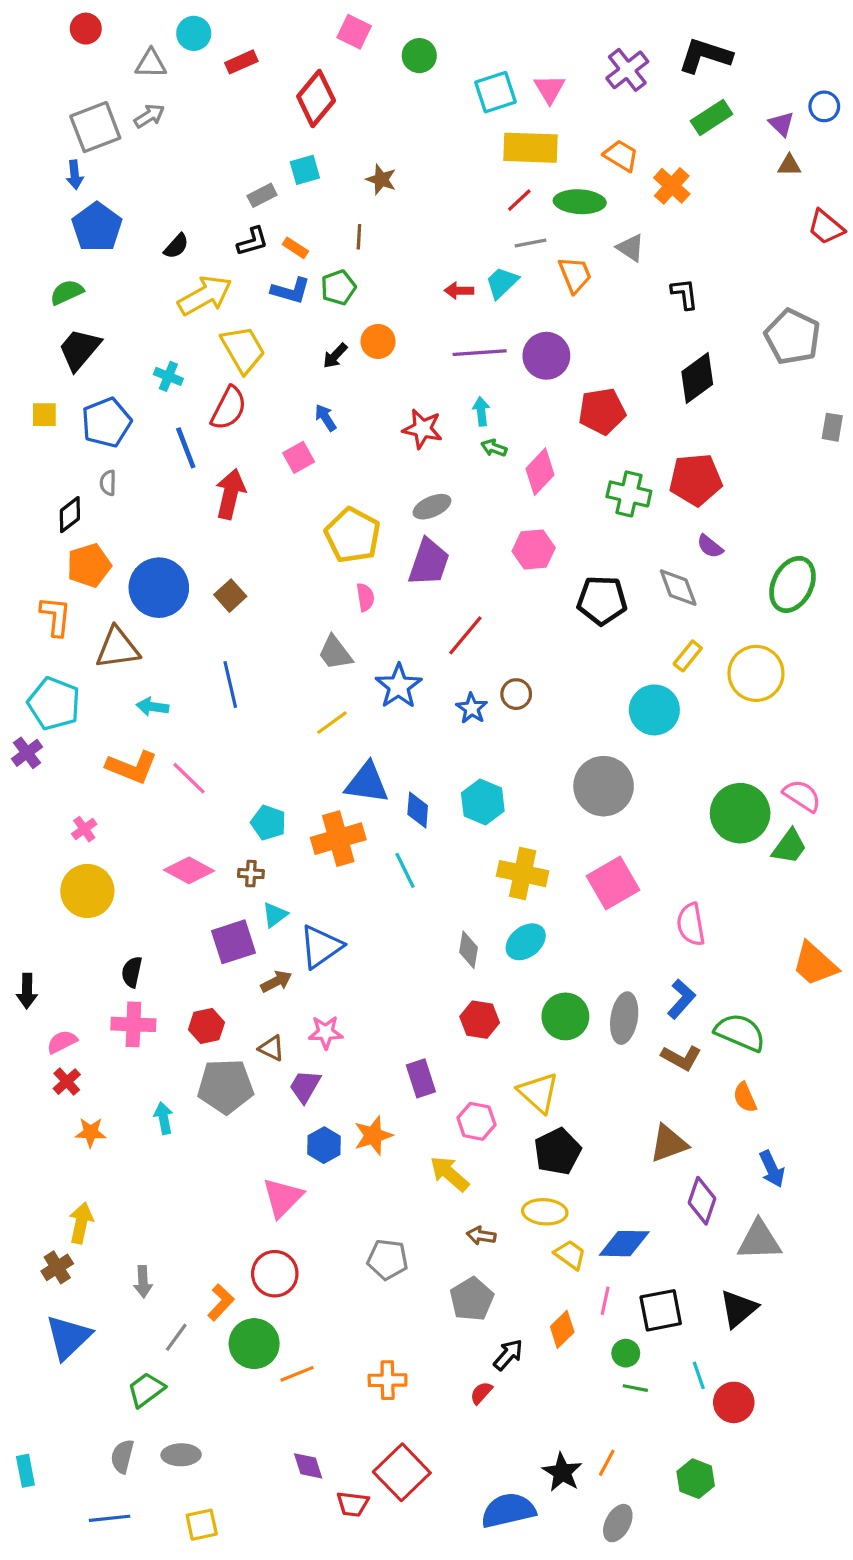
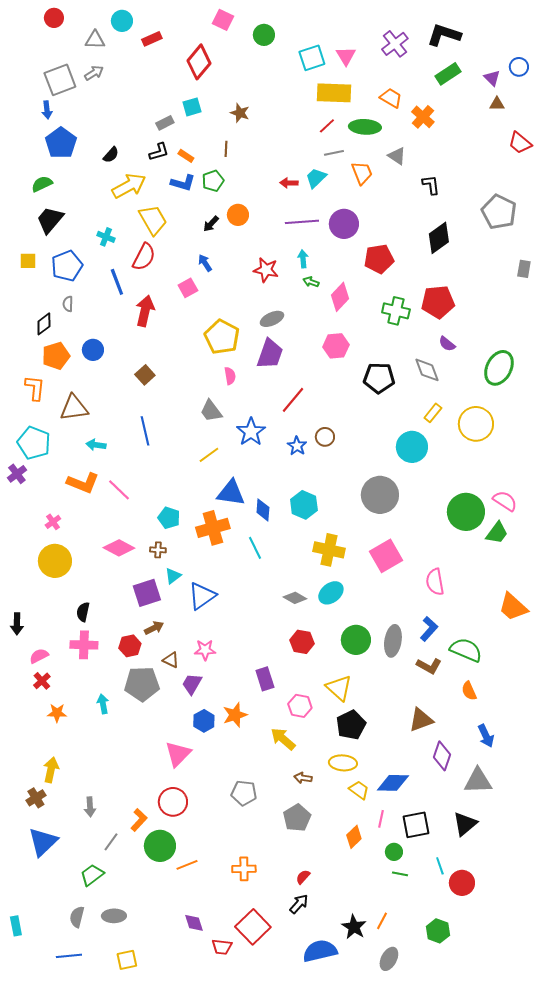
blue circle: (159, 588) -> (93, 350), moved, size x0.6
gray diamond: (469, 950) -> (295, 598), turned -70
brown arrow: (276, 982) -> (154, 628), moved
black arrow: (508, 1355) -> (299, 904), moved

